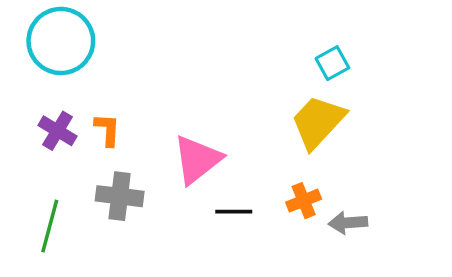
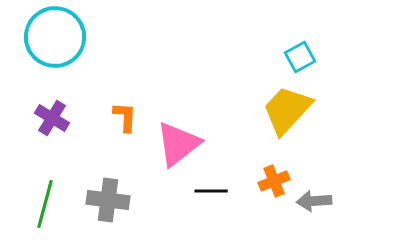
orange L-shape: (107, 130) -> (125, 117), moved
gray cross: (120, 196) -> (108, 200), moved

